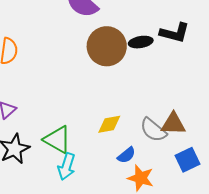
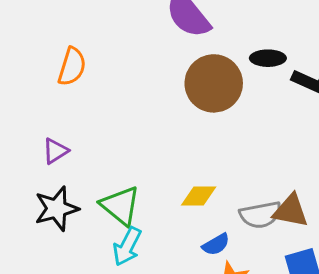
black ellipse: (141, 42) -> (268, 58), moved
gray semicircle: (153, 130) -> (260, 215), turned -60

